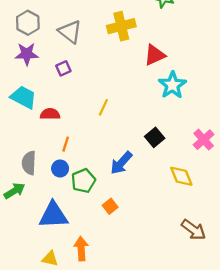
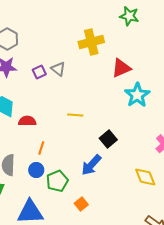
gray triangle: (70, 32) -> (58, 69), moved, size x0.7
purple square: (63, 68) -> (39, 72), moved
yellow line: (103, 107) -> (75, 115), turned 70
black square: (155, 137) -> (108, 139), moved

